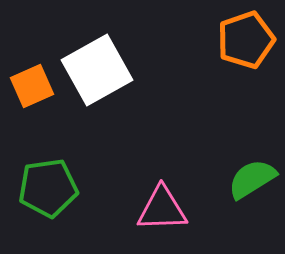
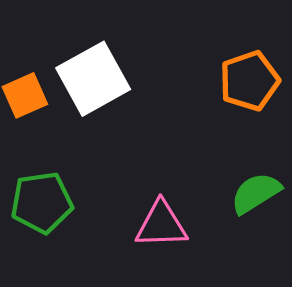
orange pentagon: (246, 40) -> (249, 81), moved

